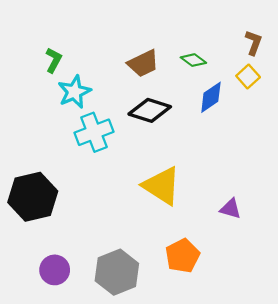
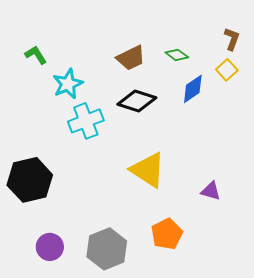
green L-shape: (54, 60) -> (36, 55), moved, turned -60

